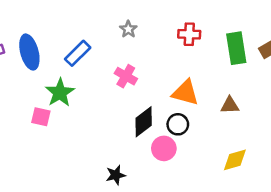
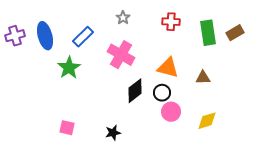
pink cross: (126, 76) -> (121, 55), size x1.5
pink square: (41, 117) -> (67, 128), moved
pink circle: (164, 148) -> (171, 112), moved

